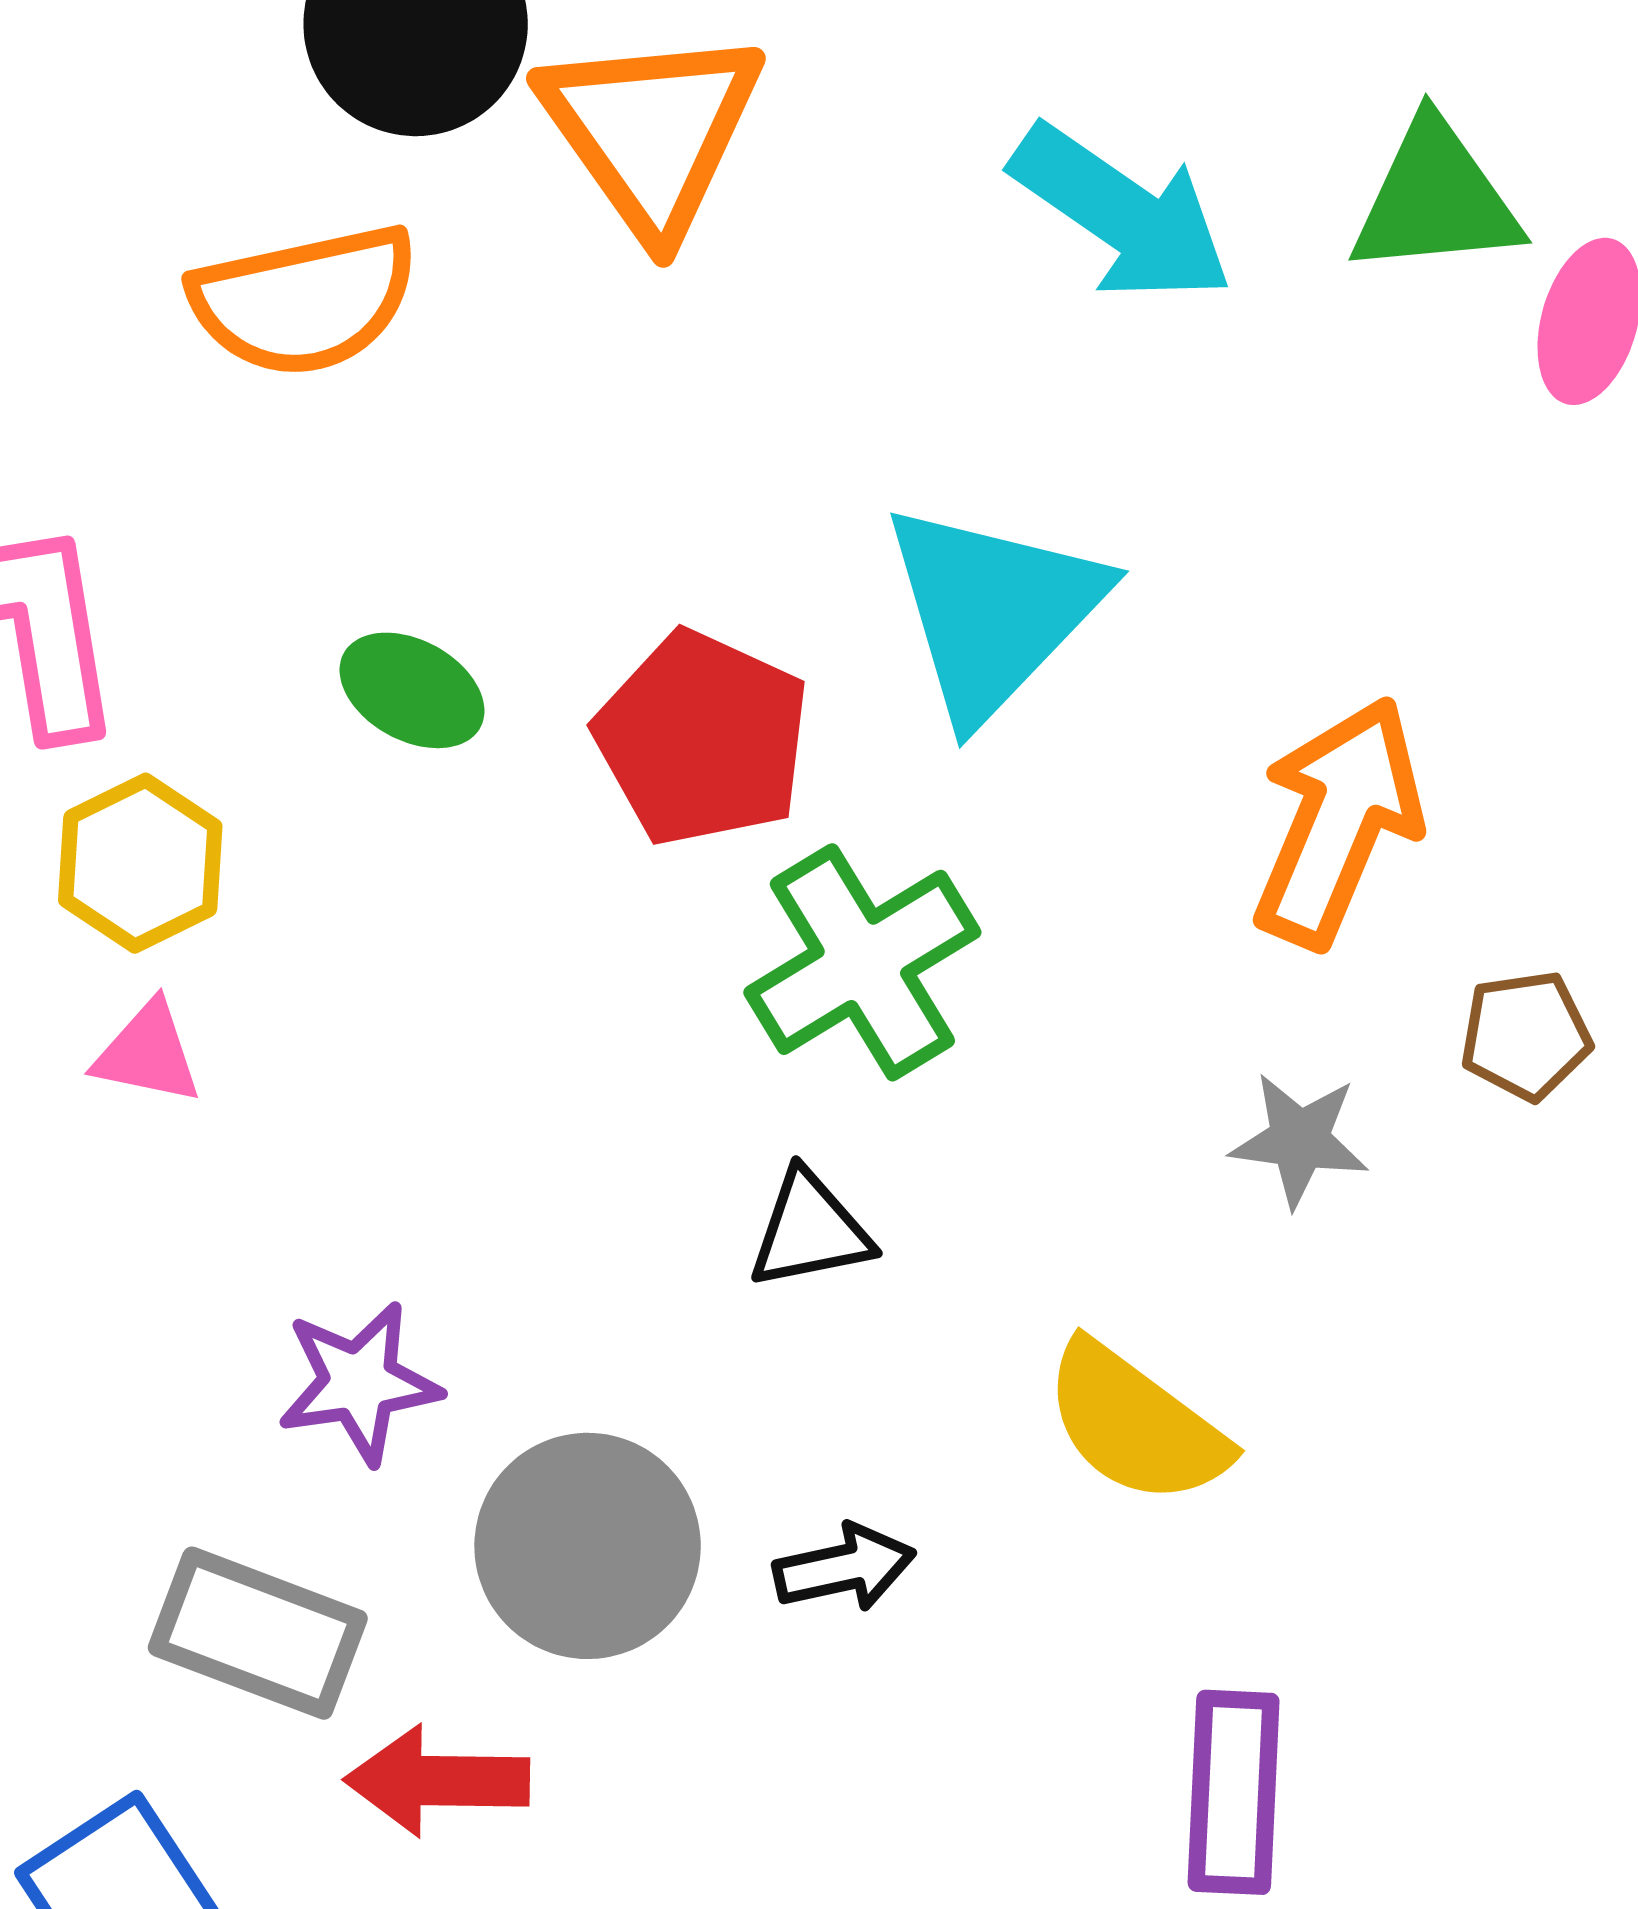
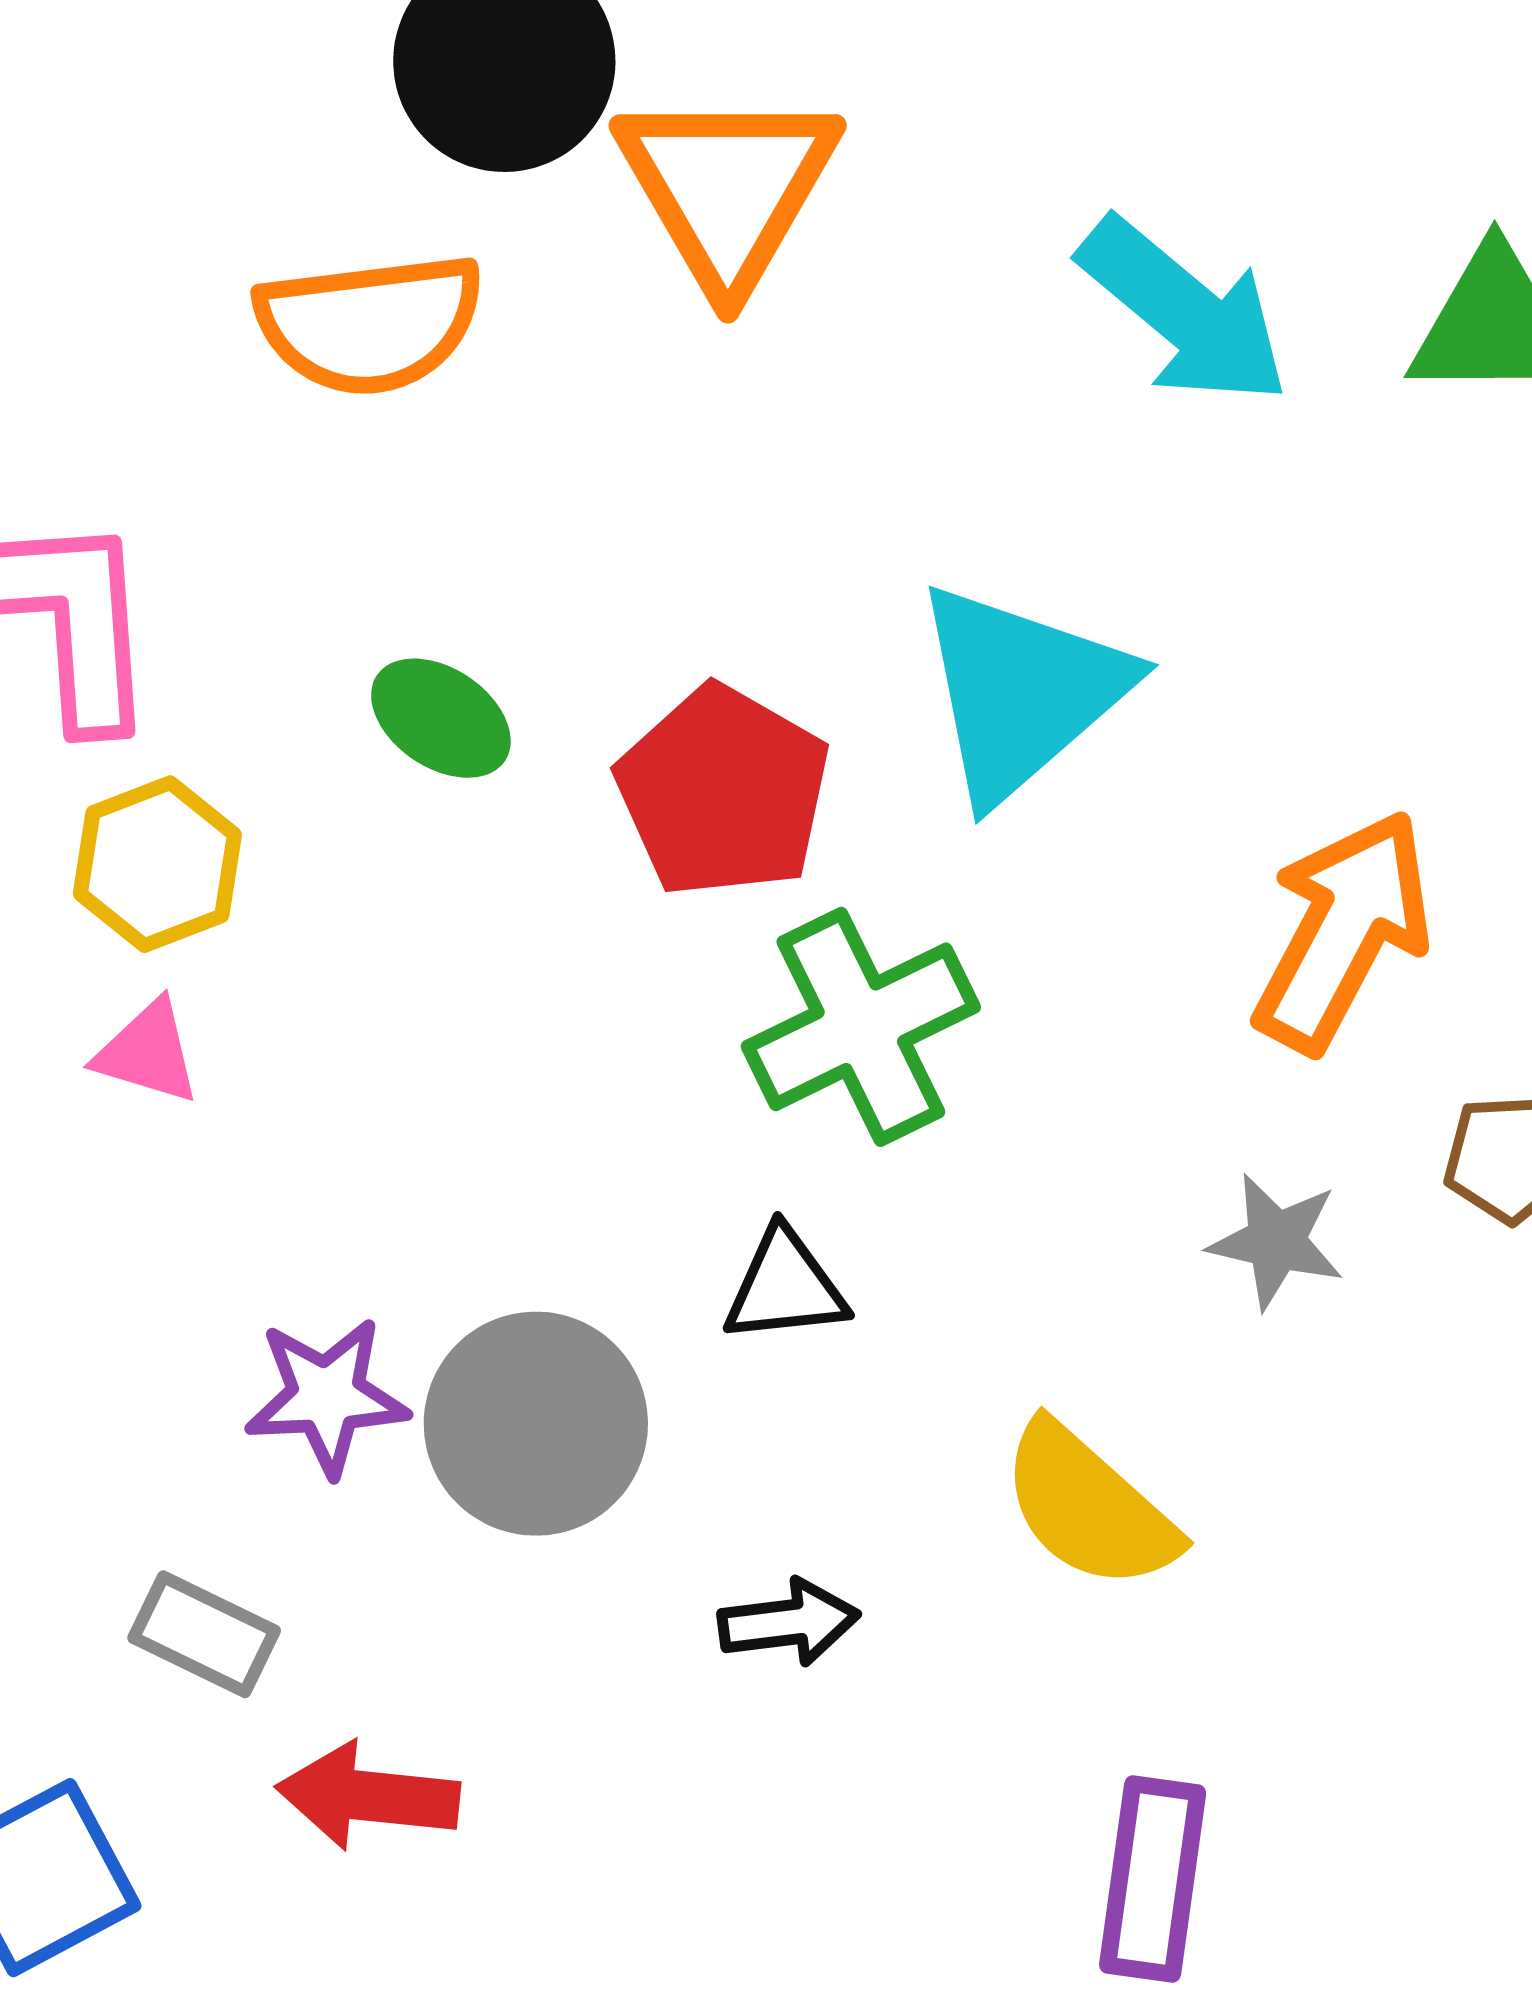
gray circle: (588, 1546) -> (536, 1424), moved
gray rectangle: (258, 1633) -> (204, 1634), size x0.7

